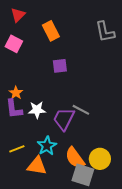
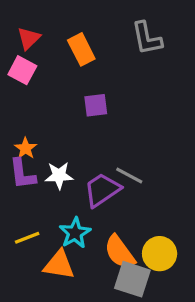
red triangle: (18, 15) -> (29, 38), moved
gray L-shape: (105, 32) -> (147, 38), moved
purple trapezoid: (64, 119) -> (102, 190), turned 30

